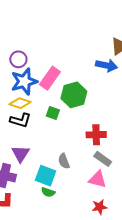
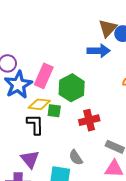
yellow diamond: (20, 103) -> (39, 104), moved
black L-shape: (20, 120) -> (35, 124), moved, turned -95
red cross: (96, 135) -> (89, 120), moved

